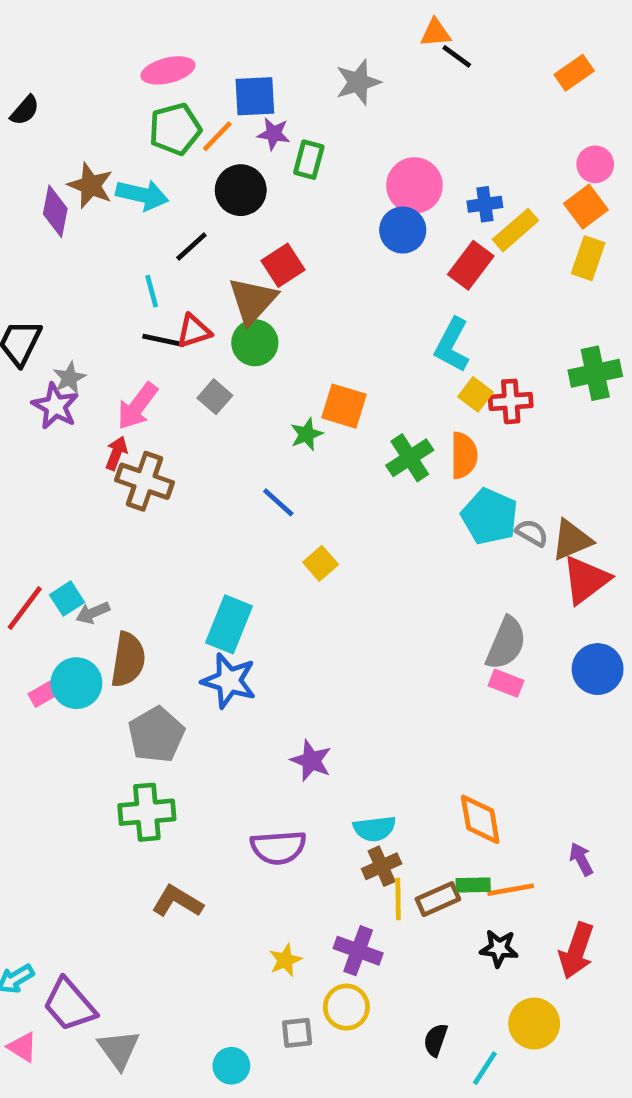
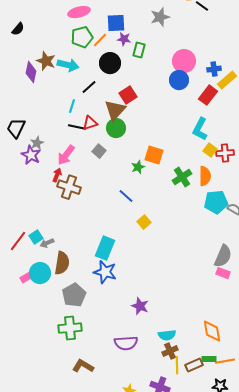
cyan line: (152, 291) -> (72, 106), turned 32
cyan pentagon: (490, 516) -> (216, 202), turned -30

